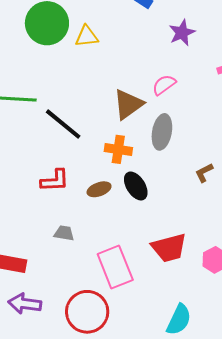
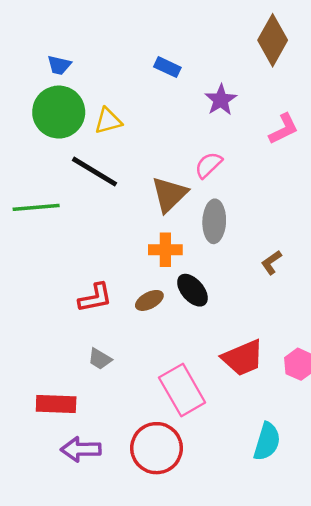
black line: (63, 124) -> (94, 172), moved
gray trapezoid: (64, 233) -> (100, 359), moved, turned -150

